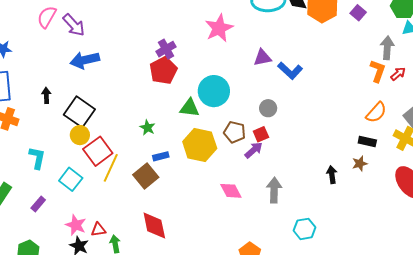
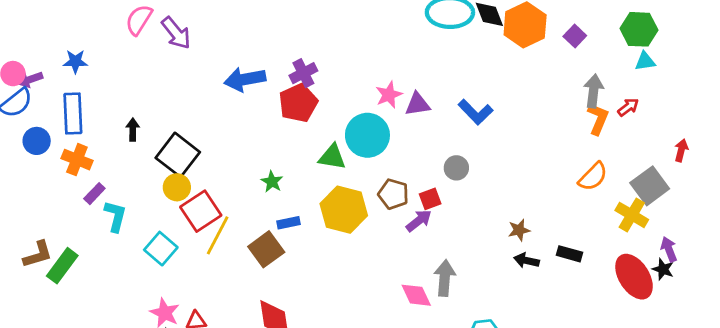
pink star: (219, 28) -> (389, 95), moved, size x0.7
gray arrow: (387, 48) -> (594, 91), moved
purple triangle: (263, 58) -> (418, 104), moved
blue arrow: (85, 60) -> (245, 79), moved
red arrow: (398, 74) -> (628, 107), moved
gray circle: (268, 108) -> (456, 168), moved
black rectangle: (367, 142) -> (570, 254), moved
brown star: (360, 164) -> (519, 230), moved
black arrow: (332, 175) -> (526, 261), turned -72
pink diamond: (231, 191) -> (416, 295), moved
purple rectangle: (38, 204) -> (94, 194), moved

